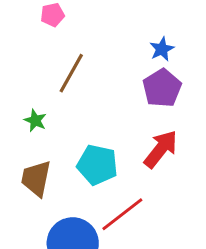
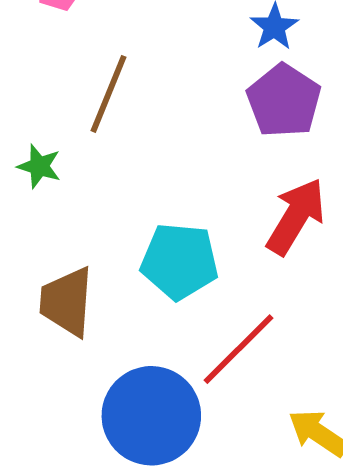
green star: (35, 120) -> (39, 166), moved

